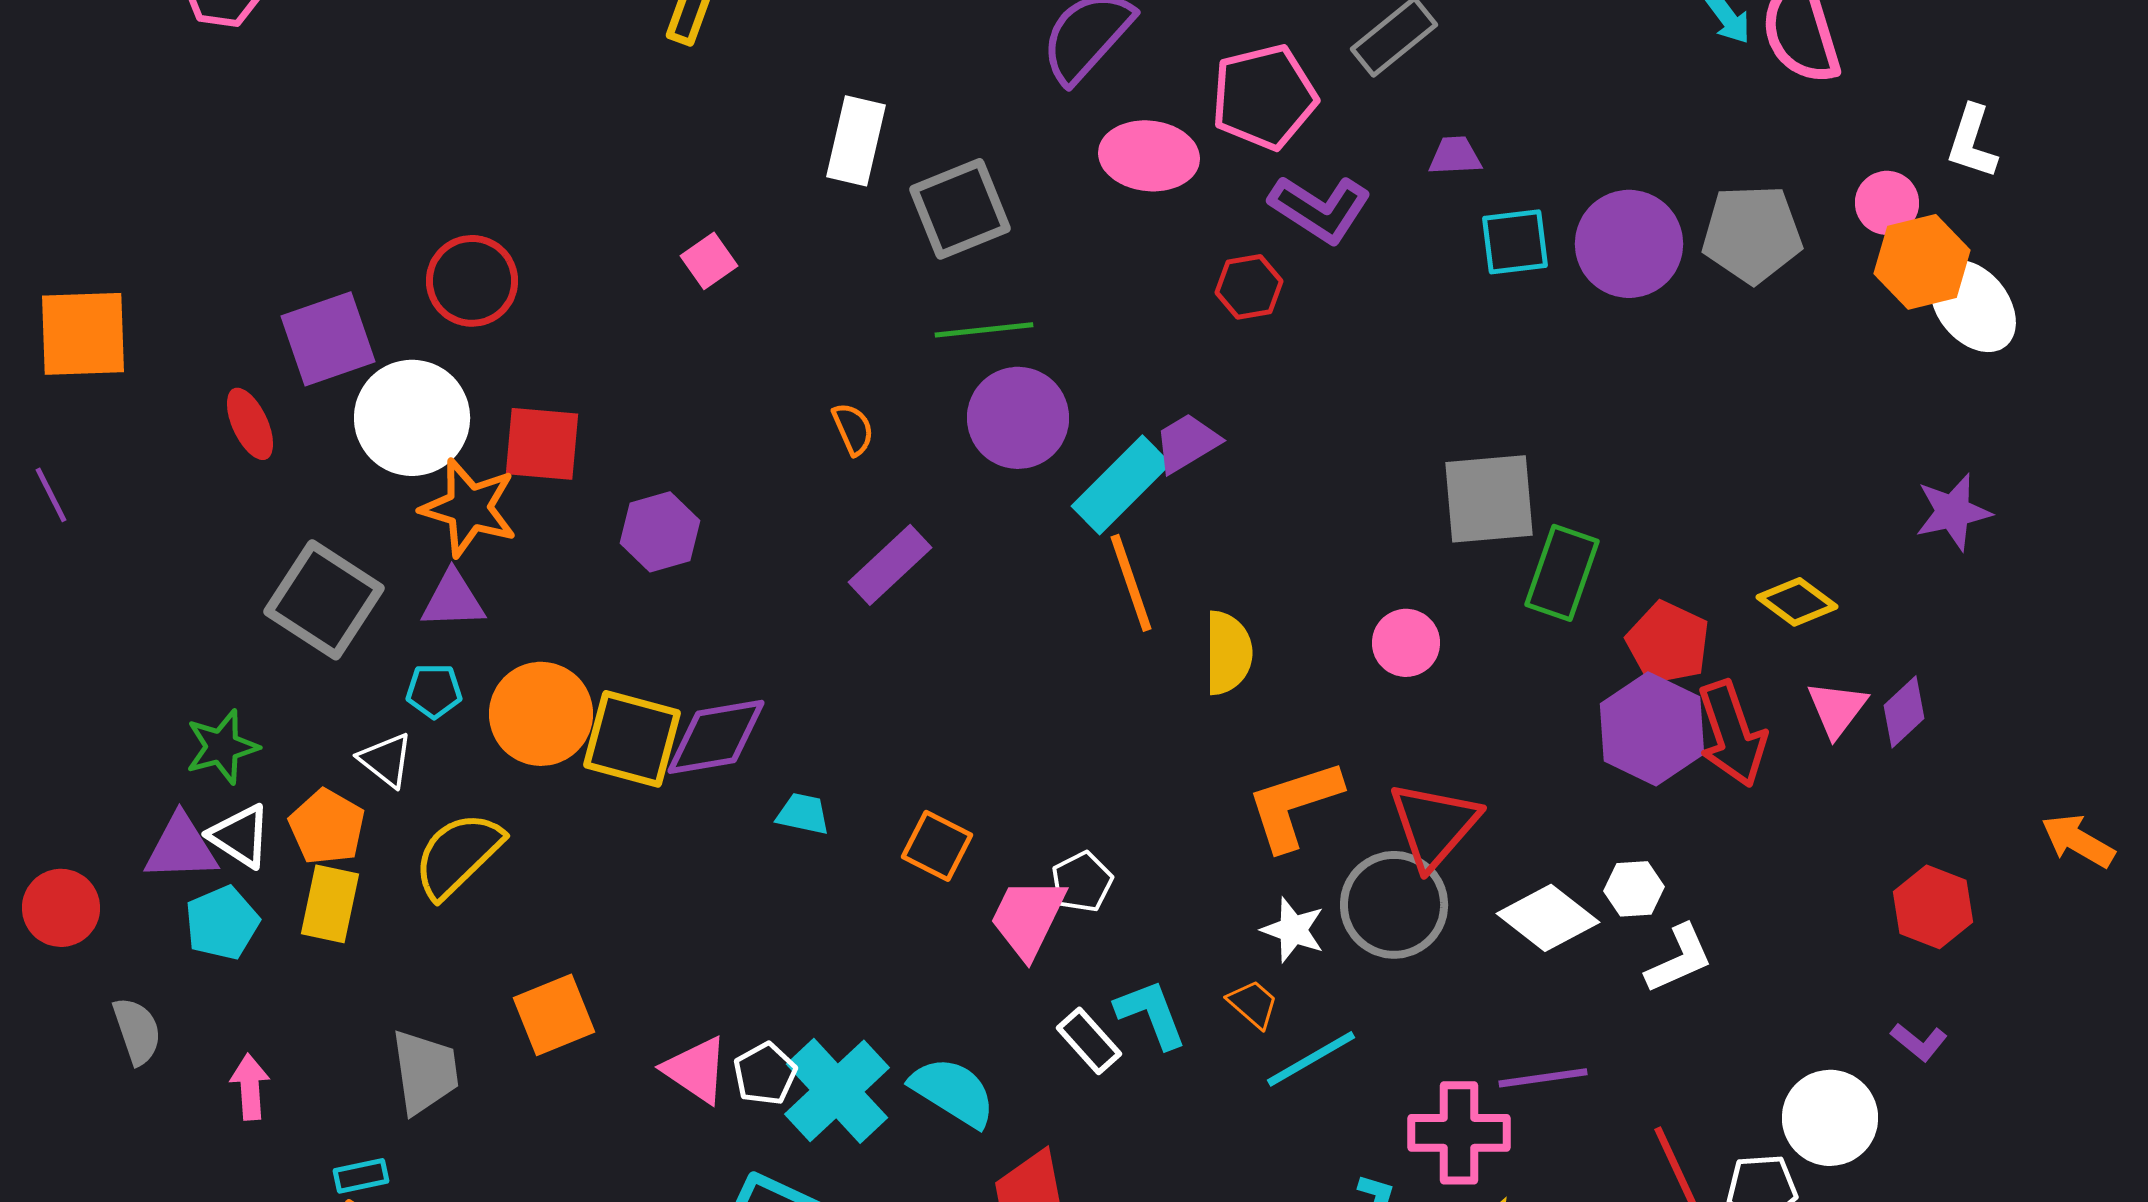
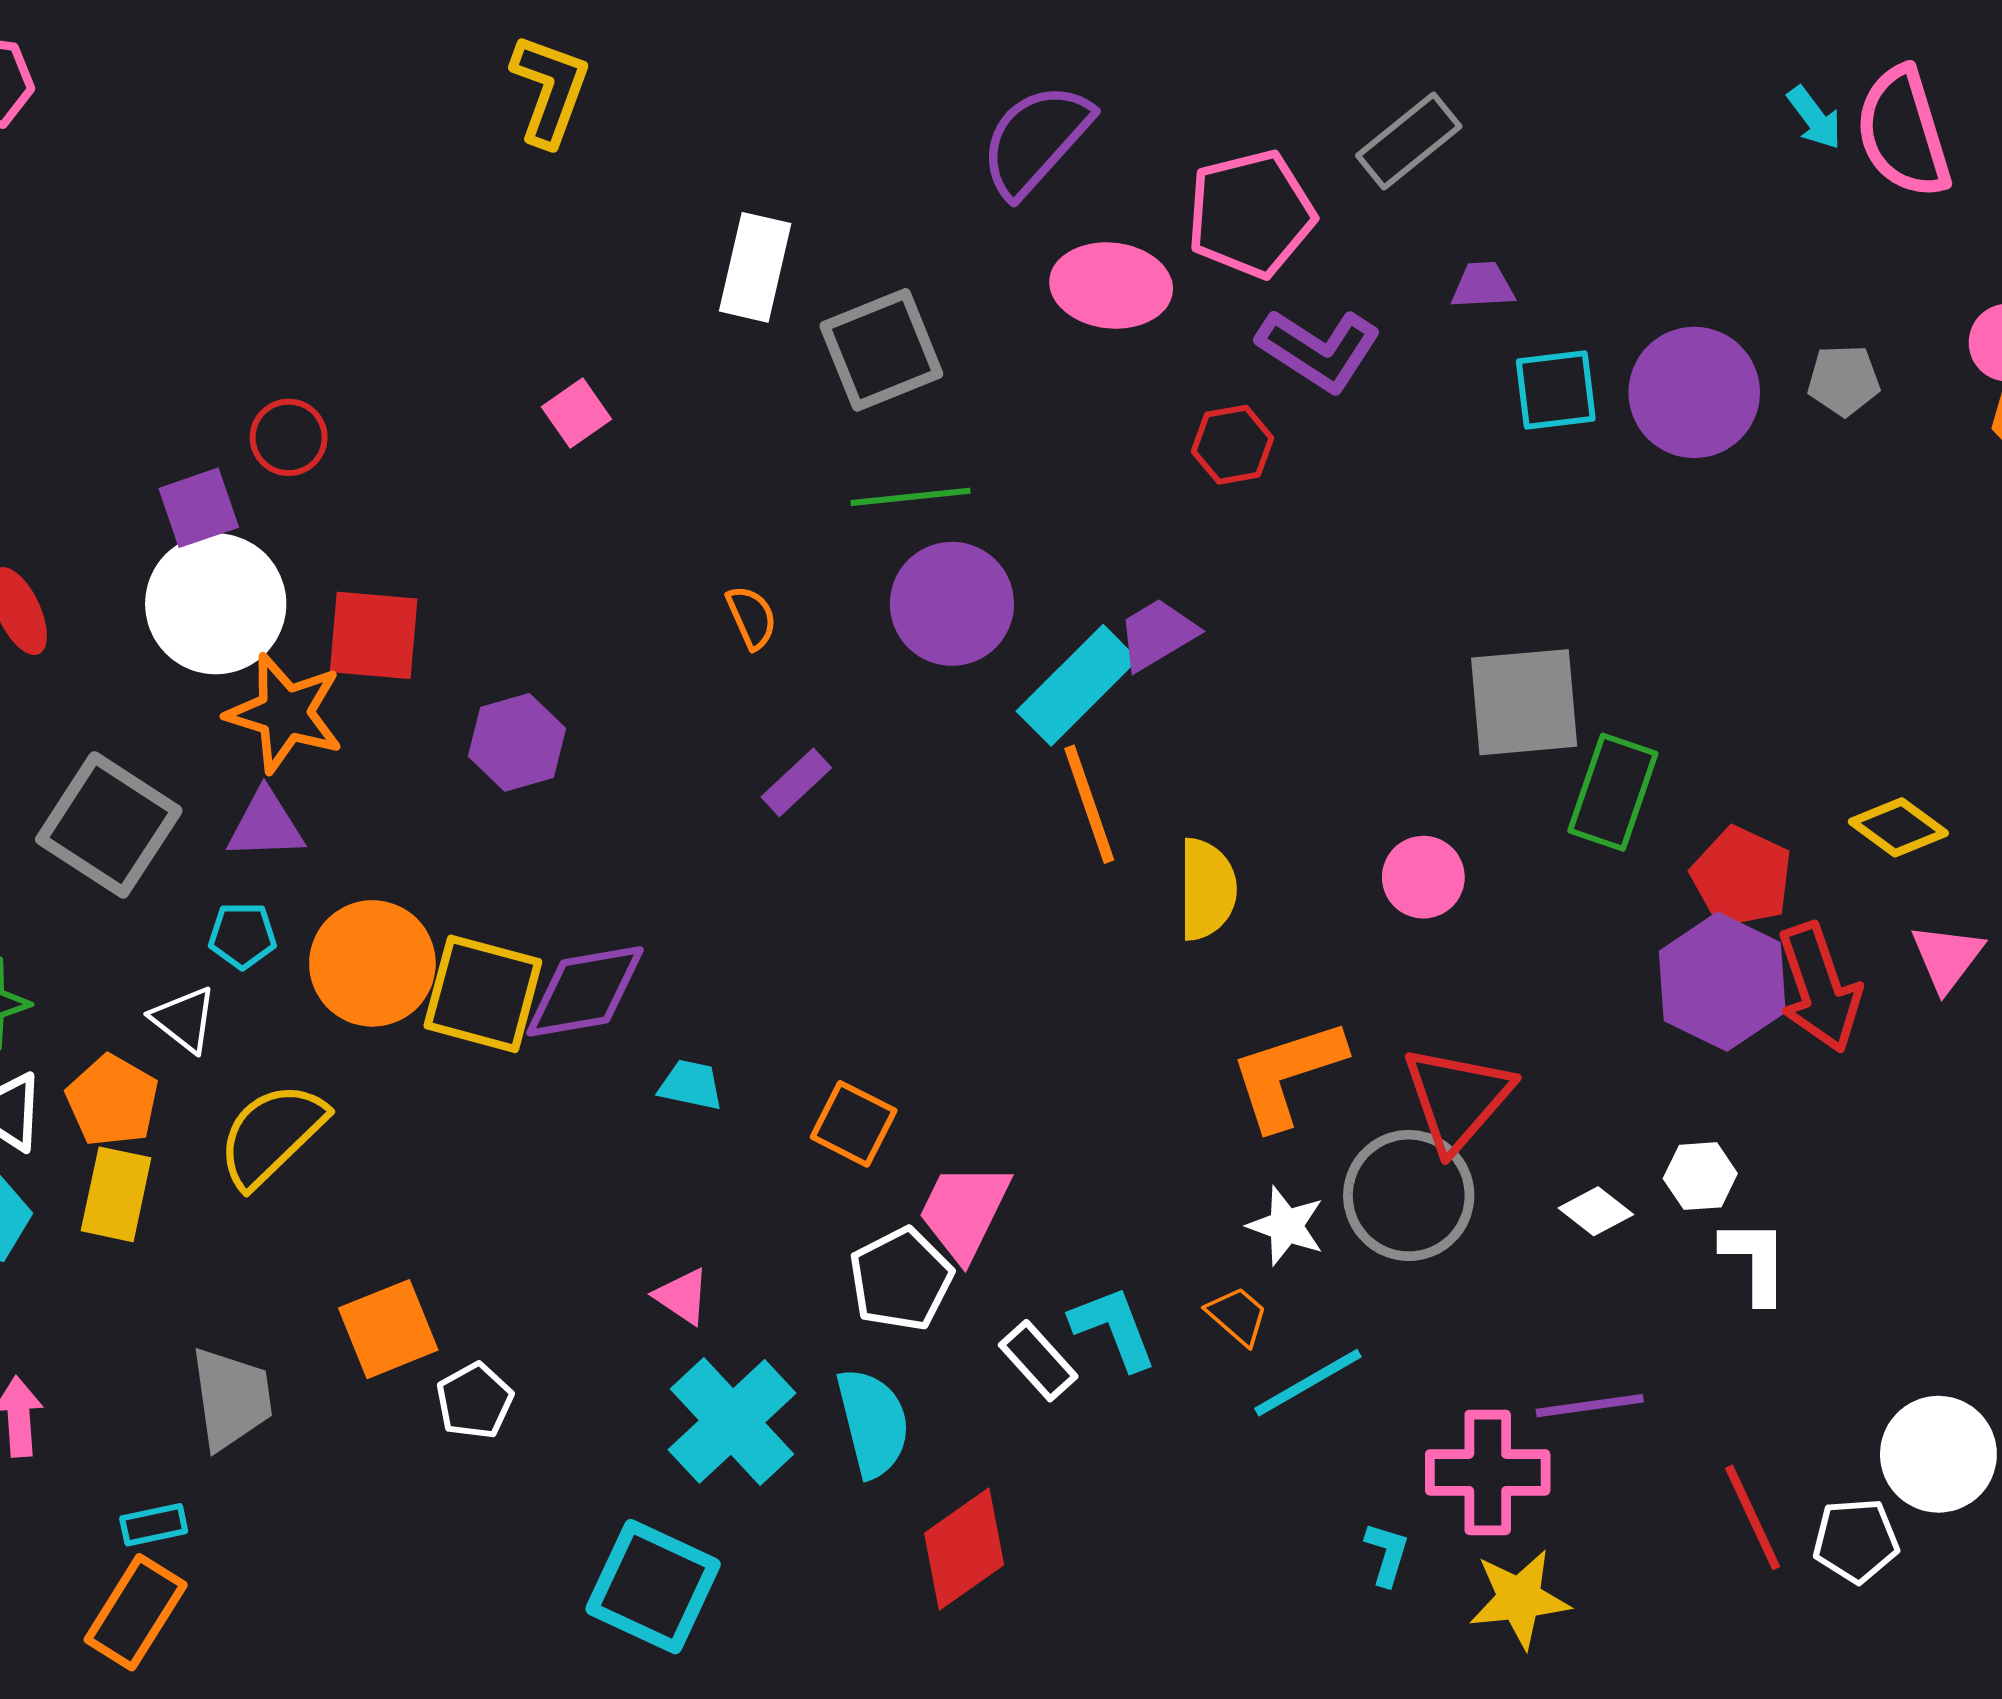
gray pentagon: (1752, 234) -> (1844, 380), size x0.6
red circle: (472, 281) -> (289, 437), size x0.7
purple square: (328, 339) -> (199, 508), moved, size x0.7
purple rectangle: (890, 565) -> (796, 782), size x0.7
white pentagon: (1082, 882) -> (901, 1279), moved, size x1.4
white diamond: (1548, 918) -> (1596, 1211), size x0.6
white L-shape: (1679, 959) -> (1755, 1261), turned -66
pink triangle: (696, 1070) -> (682, 1296), moved, size x0.7
white pentagon: (765, 1074) -> (474, 1401), moved
cyan semicircle: (953, 1092) -> (873, 1423), turned 44

